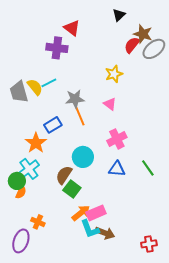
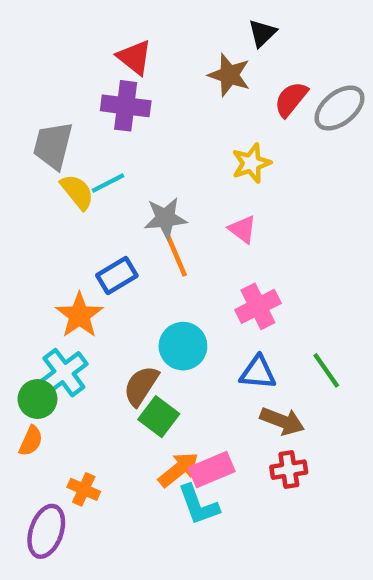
red triangle: (72, 28) -> (134, 57), moved
brown star: (143, 34) -> (229, 75), moved
gray trapezoid: (19, 92) -> (53, 145), moved, turned 30
orange semicircle: (21, 192) -> (31, 441), moved
brown arrow: (105, 233) -> (282, 421), moved
red cross: (149, 244) -> (289, 470), moved

